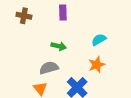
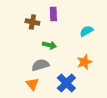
brown cross: (24, 16) -> (32, 22), moved
cyan semicircle: (99, 40) -> (86, 31), moved

